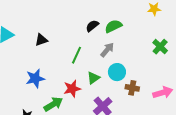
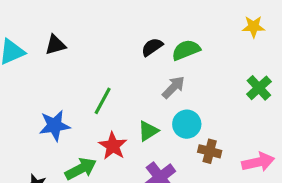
black triangle: (41, 40) -> (55, 45), moved
green line: (77, 55) -> (103, 101), moved
red star: (72, 89) -> (113, 146), turned -30

